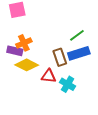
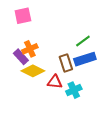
purple rectangle: (15, 51) -> (21, 57), turned 35
cyan cross: (68, 84) -> (74, 90), turned 35

